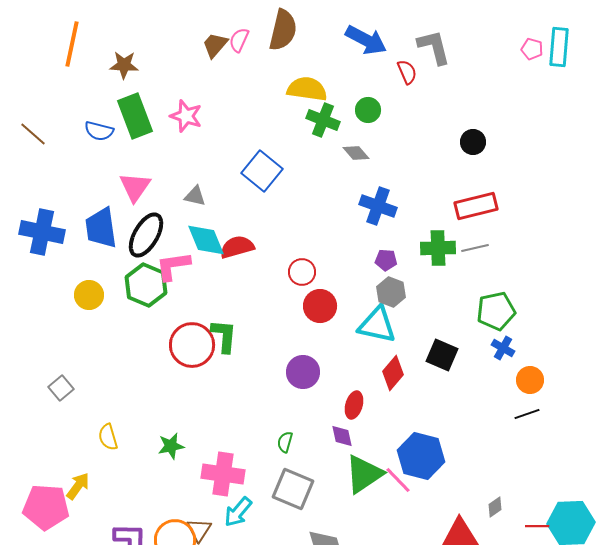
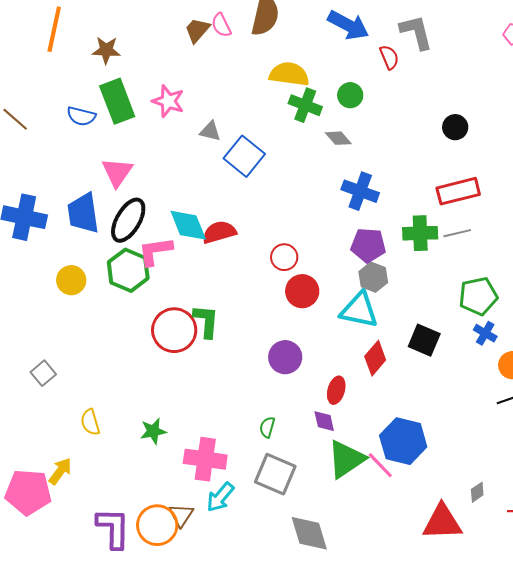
pink semicircle: (239, 40) -> (221, 25), turned -50
gray triangle: (195, 196) -> (210, 131), moved
purple pentagon: (386, 260) -> (368, 245), size x1.6

